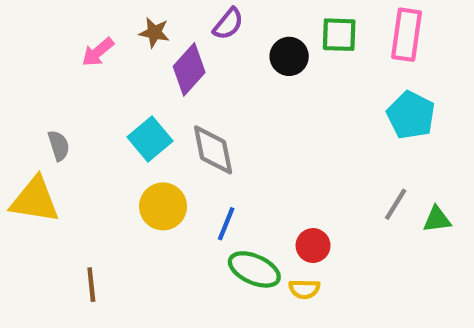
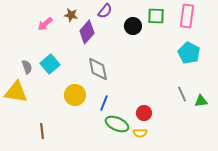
cyan square: (150, 139) -> (50, 64), moved
gray line: (396, 204) -> (182, 94), turned -56

